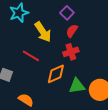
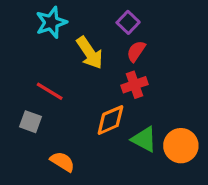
red line: (31, 56) -> (50, 91), moved
green triangle: (77, 86) -> (144, 139), turned 36

